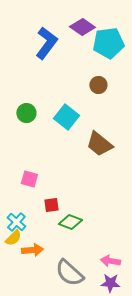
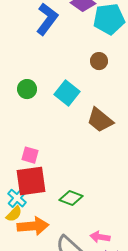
red square: (51, 205) -> (31, 181), moved, size x2.0
orange arrow: (32, 250) -> (33, 226), size x1.4
pink arrow: (110, 261) -> (100, 237), moved

